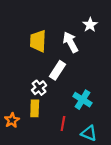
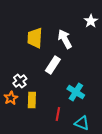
white star: (90, 25) -> (91, 21), moved
white cross: (39, 88) -> (20, 81), moved
orange star: (12, 120) -> (11, 98), moved

